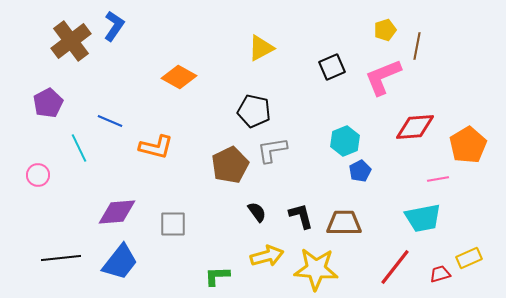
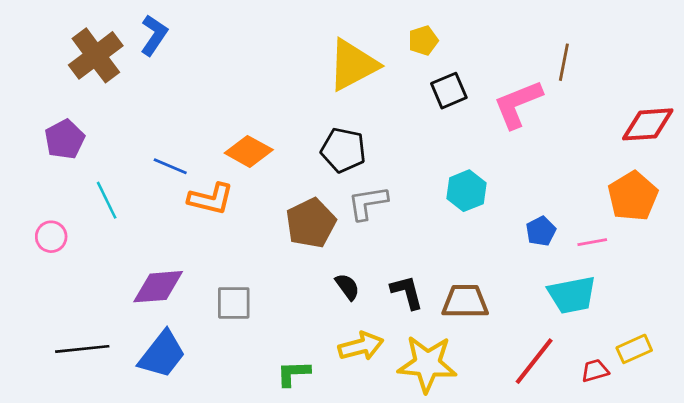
yellow pentagon: (385, 30) -> (423, 41), moved
yellow triangle: (261, 48) -> (353, 65), size x1.5
orange diamond: (179, 77) -> (249, 151), moved
blue line: (110, 121) -> (170, 166), moved
red diamond: (415, 127) -> (648, 124), moved
blue pentagon: (360, 171) -> (541, 231), moved

